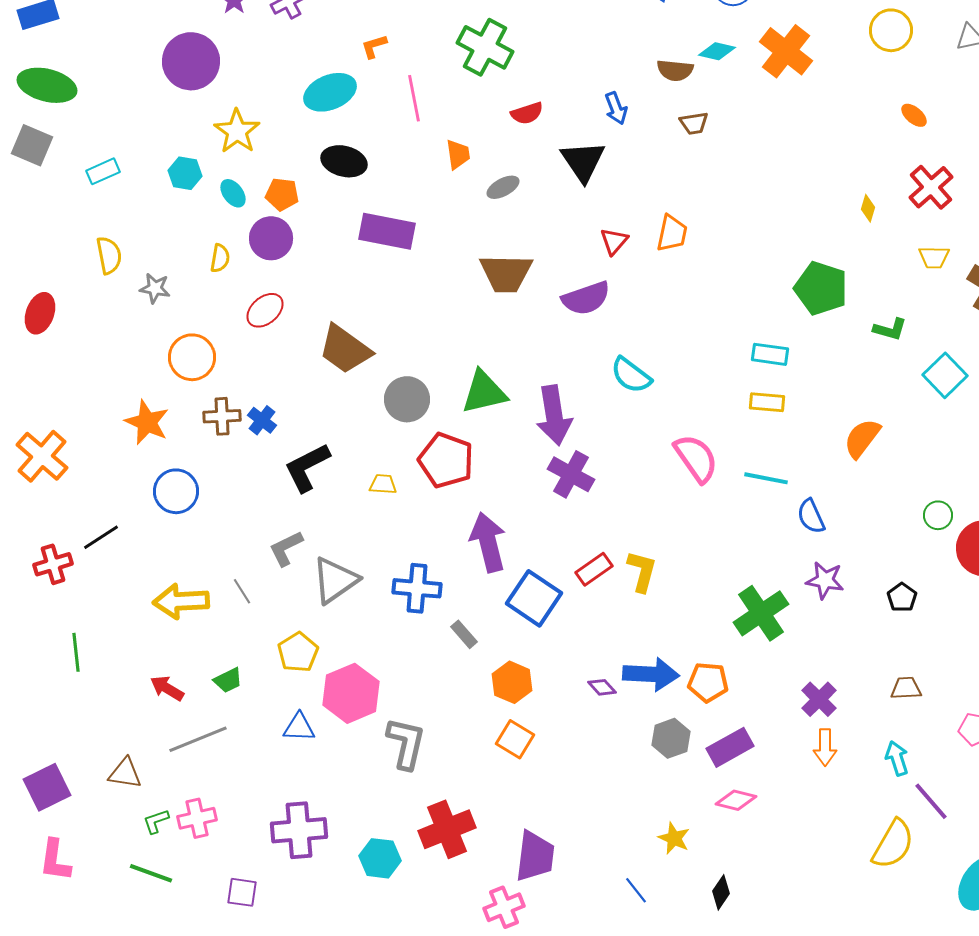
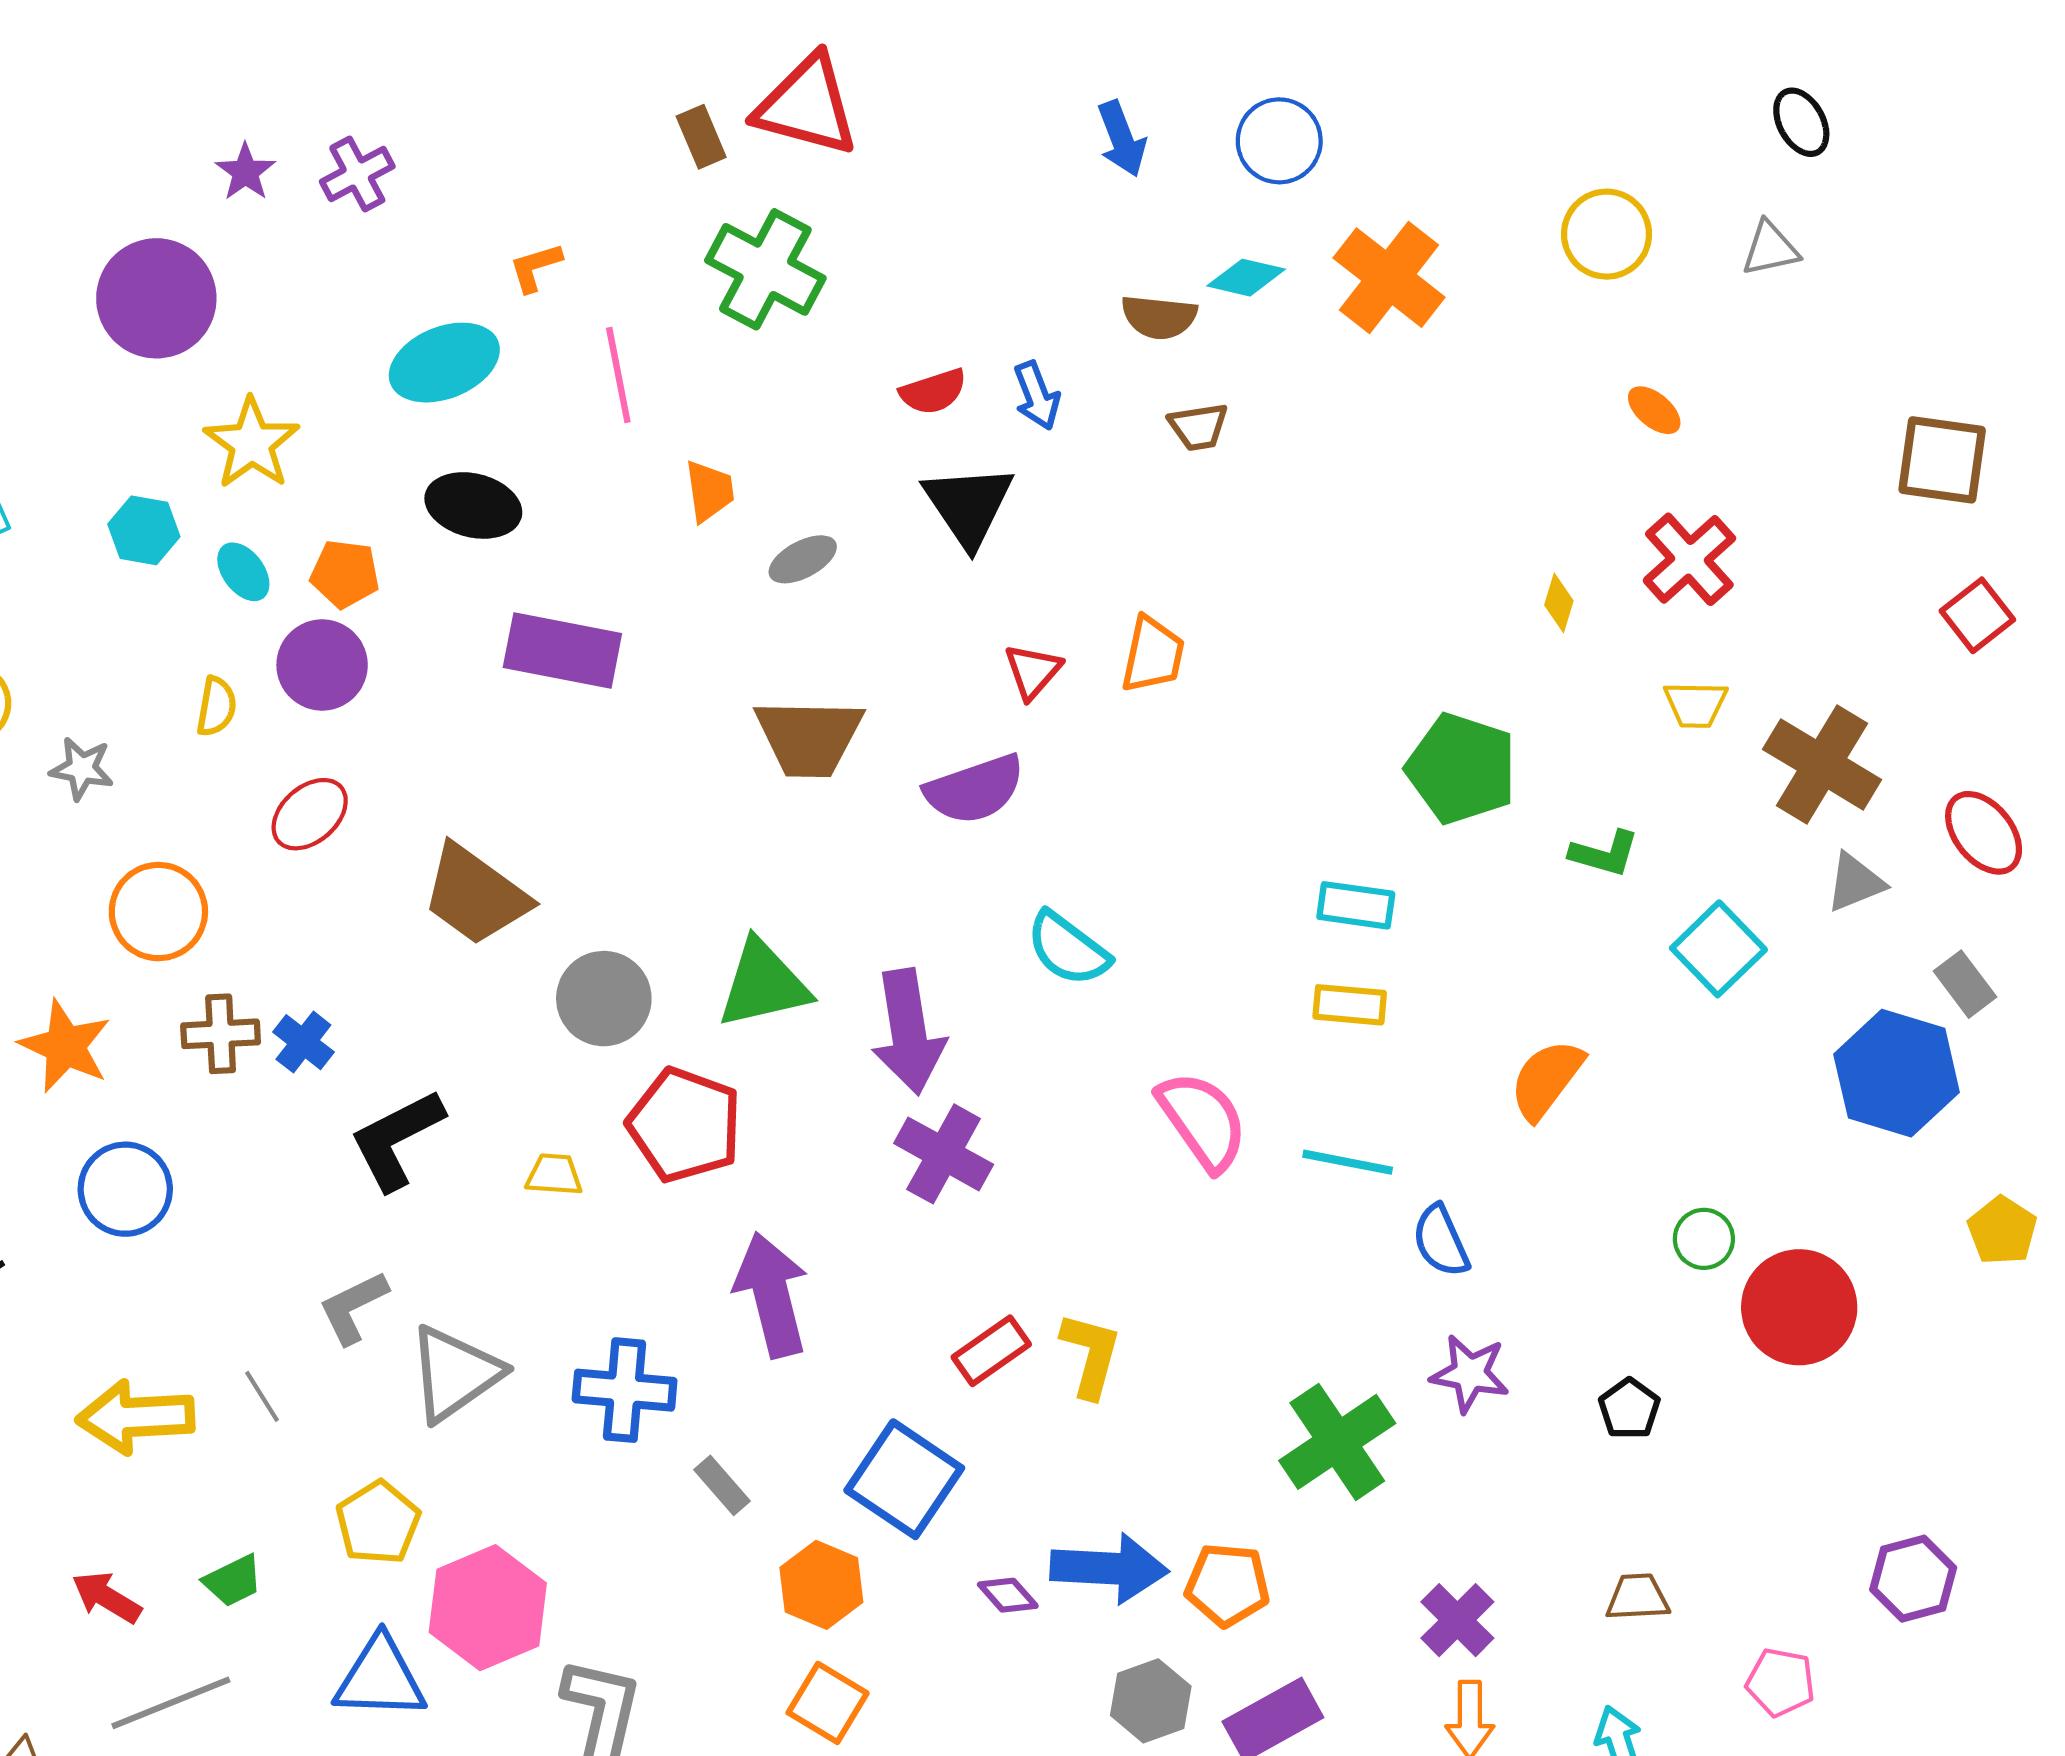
red semicircle: (527, 113) -> (933, 392), moved
blue square: (534, 598) -> (904, 1479), moved
blue triangle: (299, 727) -> (380, 1678), size x1.4

